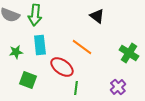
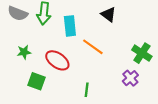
cyan rectangle: (40, 45) -> (70, 26), moved
red ellipse: (62, 67) -> (57, 60), moved
purple cross: (118, 87) -> (130, 78), moved

